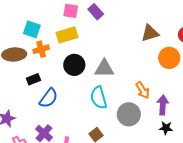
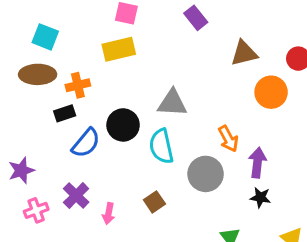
purple rectangle: (96, 12) -> (196, 18), moved
cyan square: (32, 29) -> (45, 37), moved
orange cross: (41, 49) -> (78, 85), moved
black circle: (74, 65) -> (123, 125), moved

